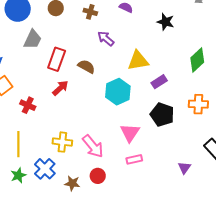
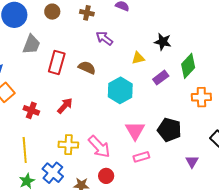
black star: (166, 22) -> (163, 42), moved
green diamond: (197, 60) -> (188, 66), moved
yellow triangle: (138, 61) -> (138, 58), size x0.6
red arrow: (60, 88) -> (65, 106), moved
black pentagon: (162, 115) -> (169, 130), moved

